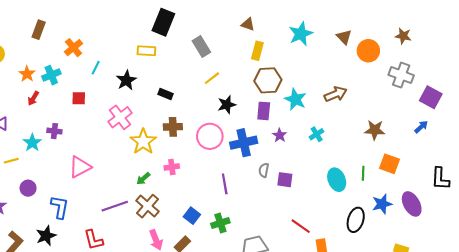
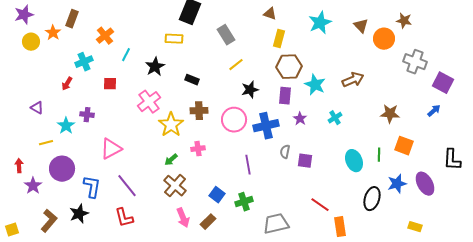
brown star: (403, 36) -> (404, 21), moved
orange star: (27, 74) -> (53, 33), moved
purple circle: (28, 188) -> (62, 169), size x1.6
purple line: (115, 206) -> (127, 186), moved, turned 70

